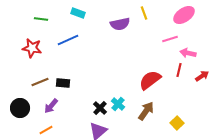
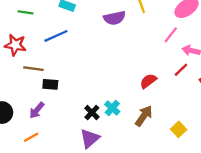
pink line: (170, 39) -> (171, 35), turned -35
red line: (179, 70) -> (181, 70), turned 32
red semicircle: (150, 80) -> (148, 81), size x0.7
brown line: (40, 82) -> (33, 69), moved, turned 30

